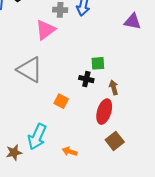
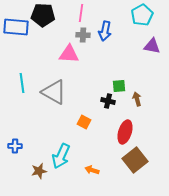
pink triangle: (45, 30) -> (69, 54), turned 40
brown arrow: (114, 87) -> (137, 99), moved
brown square: (115, 141) -> (135, 160), size x1.4

